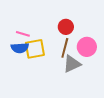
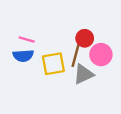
red circle: (66, 27) -> (85, 38), moved
yellow square: (35, 49) -> (53, 64), moved

